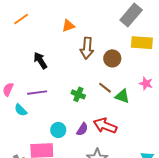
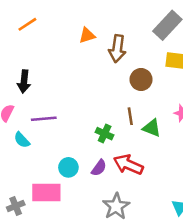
brown arrow: (87, 48) -> (117, 49), moved
black arrow: (40, 60) -> (24, 81), moved, turned -144
brown line: (105, 88) -> (130, 116), turned 40
green cross: (78, 94) -> (105, 134), moved

